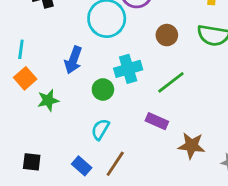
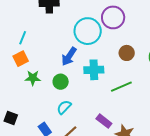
blue arrow: (73, 60) -> (69, 56), moved
green circle: (103, 90) -> (61, 82), moved
purple rectangle: (157, 121) -> (104, 121), moved

